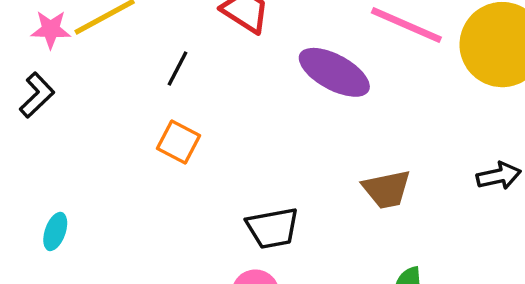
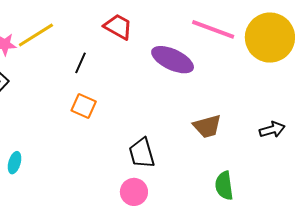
black arrow: (499, 176) -> (272, 130), moved
black trapezoid: (273, 228) -> (142, 153), turned 88

